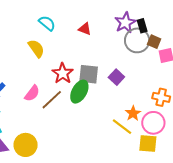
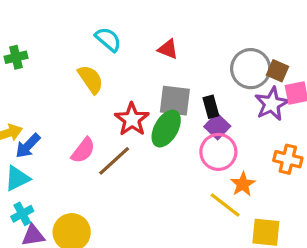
purple star: (125, 23) -> (272, 104), moved
black rectangle: (142, 26) -> (211, 107), moved
gray square: (89, 74) -> (175, 101), moved
green ellipse: (79, 92) -> (166, 129), moved
pink circle: (153, 123) -> (218, 152), moved

